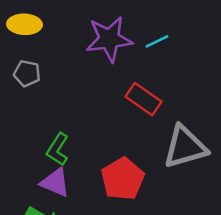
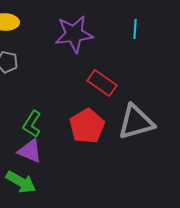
cyan line: (157, 41) -> (135, 29), moved, turned -60
red pentagon: (123, 179) -> (87, 126), moved

